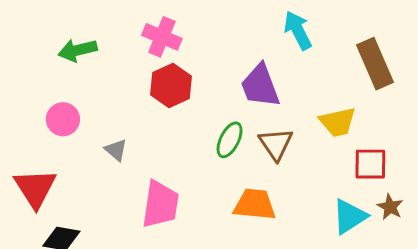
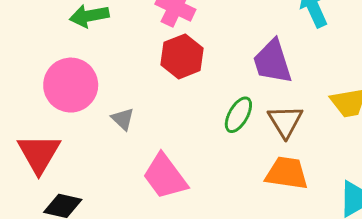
pink circle: (63, 119) -> (71, 85), size x1.6
pink trapezoid: (160, 204) -> (165, 176), turned 132
orange trapezoid: (255, 204) -> (287, 173), moved

